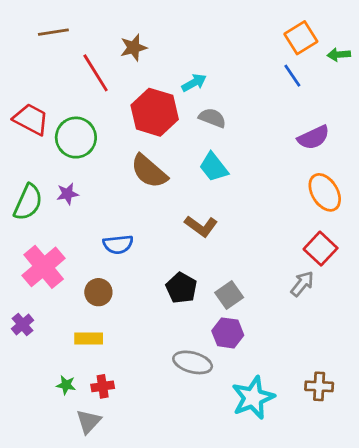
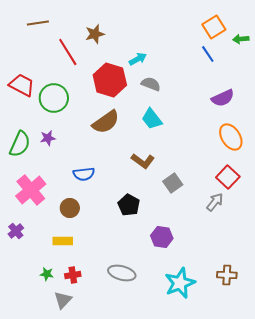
brown semicircle: (149, 171) -> (106, 122), turned -76
gray square: (229, 295) -> (173, 183), moved
gray ellipse: (193, 362) -> (122, 273), moved

